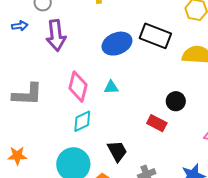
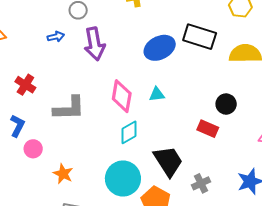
black trapezoid: (117, 151) -> (168, 161), size x1.4
orange star: (17, 156) -> (63, 174), turned 30

